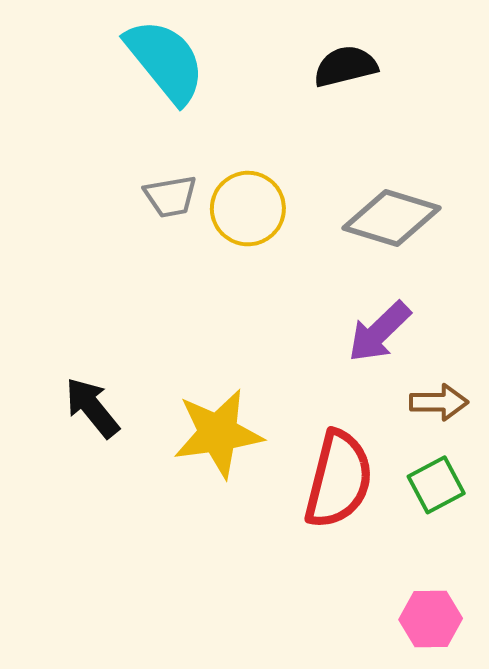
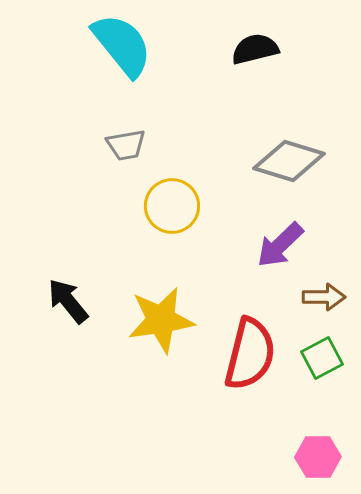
yellow circle: (248, 209) -> (172, 206), moved

